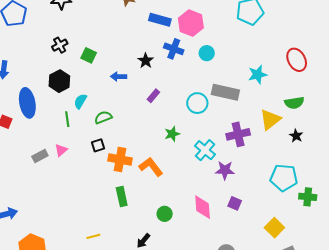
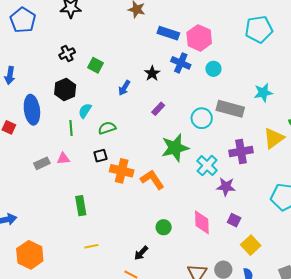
blue arrow: (119, 77) -> (124, 88), turned -63
green star: (172, 134) -> (175, 148), size x1.8
pink triangle: (61, 150) -> (63, 159), turned 32
green rectangle: (122, 197) -> (81, 206), moved
yellow square: (274, 228) -> (251, 245), moved

